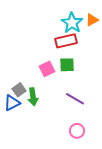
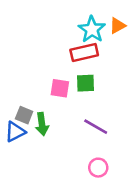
pink square: (47, 69) -> (60, 88), turned 35
gray square: (19, 90) -> (24, 115), turned -32

